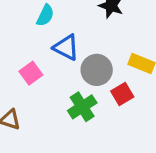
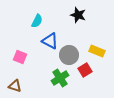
pink square: (31, 73) -> (20, 57), moved, turned -32

